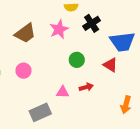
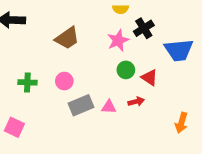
pink star: (59, 29) -> (118, 40), moved
red triangle: (110, 65) -> (149, 78), moved
gray rectangle: (40, 112) -> (81, 105), moved

